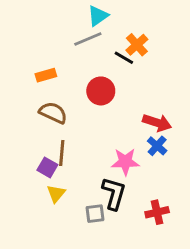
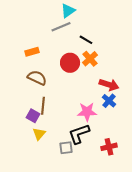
orange cross: (137, 45) -> (90, 59), moved
black L-shape: (114, 193) -> (79, 134), turned -125

